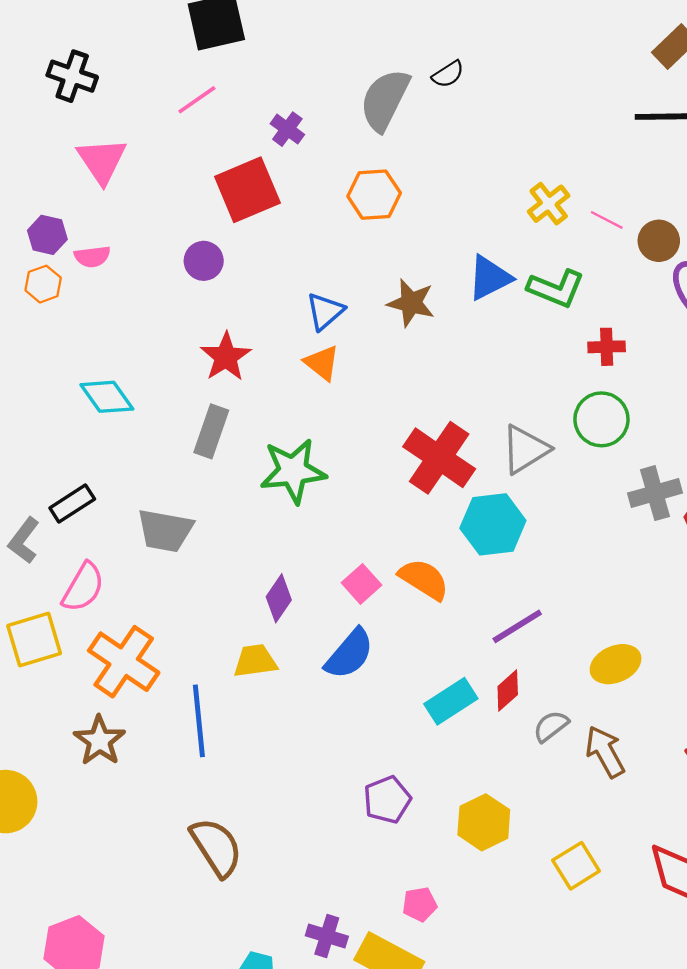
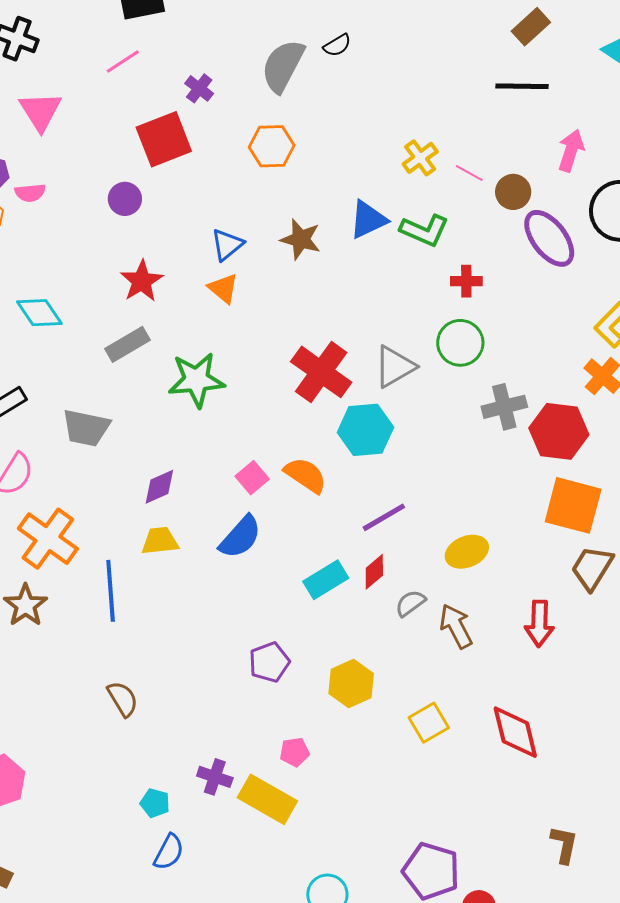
gray rectangle: (211, 431) -> (128, 344), turned 39
purple diamond: (279, 598) -> (159, 487), moved, turned 30
brown semicircle: (216, 847) -> (123, 699), size x0.7

